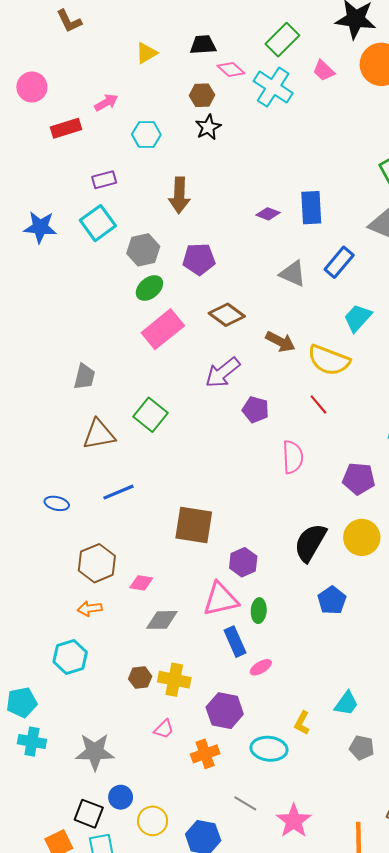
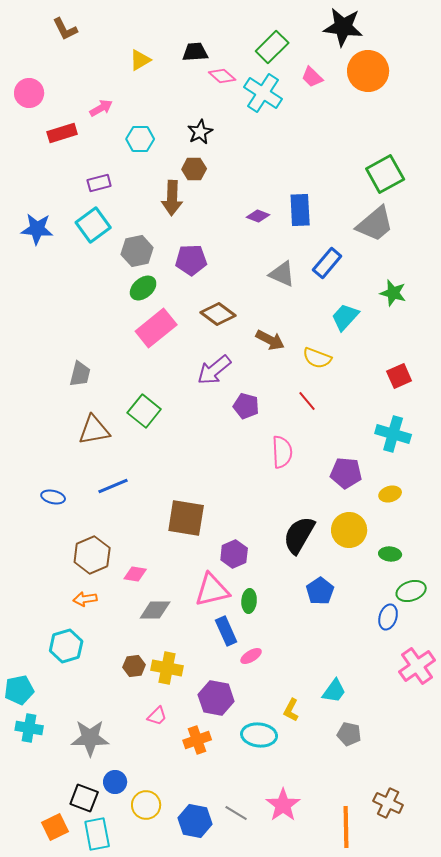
brown hexagon: (202, 95) -> (194, 169), moved
yellow semicircle: (329, 360) -> (317, 358), size x0.7
gray line: (245, 803) -> (236, 813), moved

